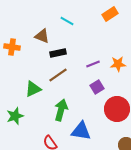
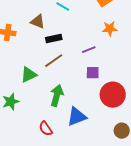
orange star: (118, 64) -> (110, 29), moved
purple square: (97, 87) -> (93, 73), turned 32
blue triangle: (81, 131) -> (77, 117), turned -30

